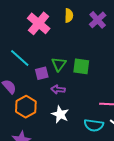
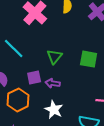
green square: (81, 66) -> (89, 59), moved
purple square: (42, 73) -> (34, 77), moved

